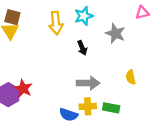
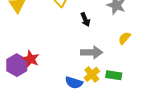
yellow semicircle: (131, 77) -> (124, 38), moved, turned 56
yellow cross: (88, 106) -> (92, 74), turned -35

